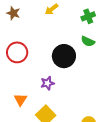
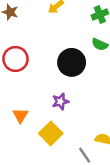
purple star: (47, 83) -> (60, 101), moved

